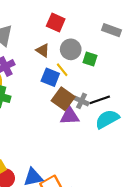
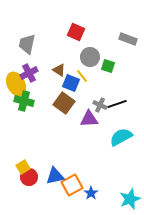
brown triangle: (43, 50) -> (59, 70), moved
brown square: (63, 99) -> (64, 103), moved
cyan semicircle: (107, 119) -> (121, 137), moved

